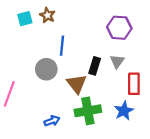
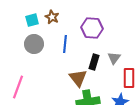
purple hexagon: (119, 28) -> (92, 28), moved
gray circle: (46, 69) -> (34, 44), moved

